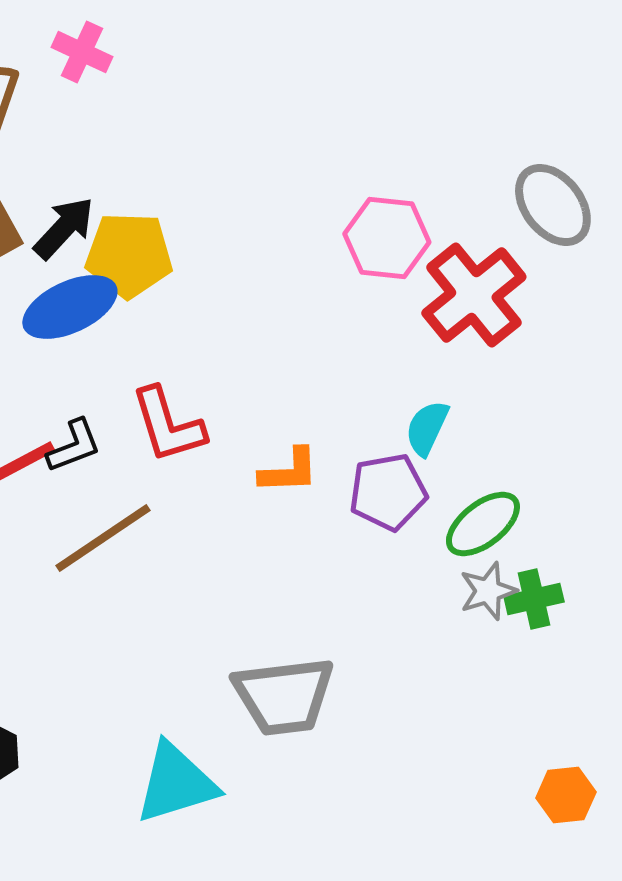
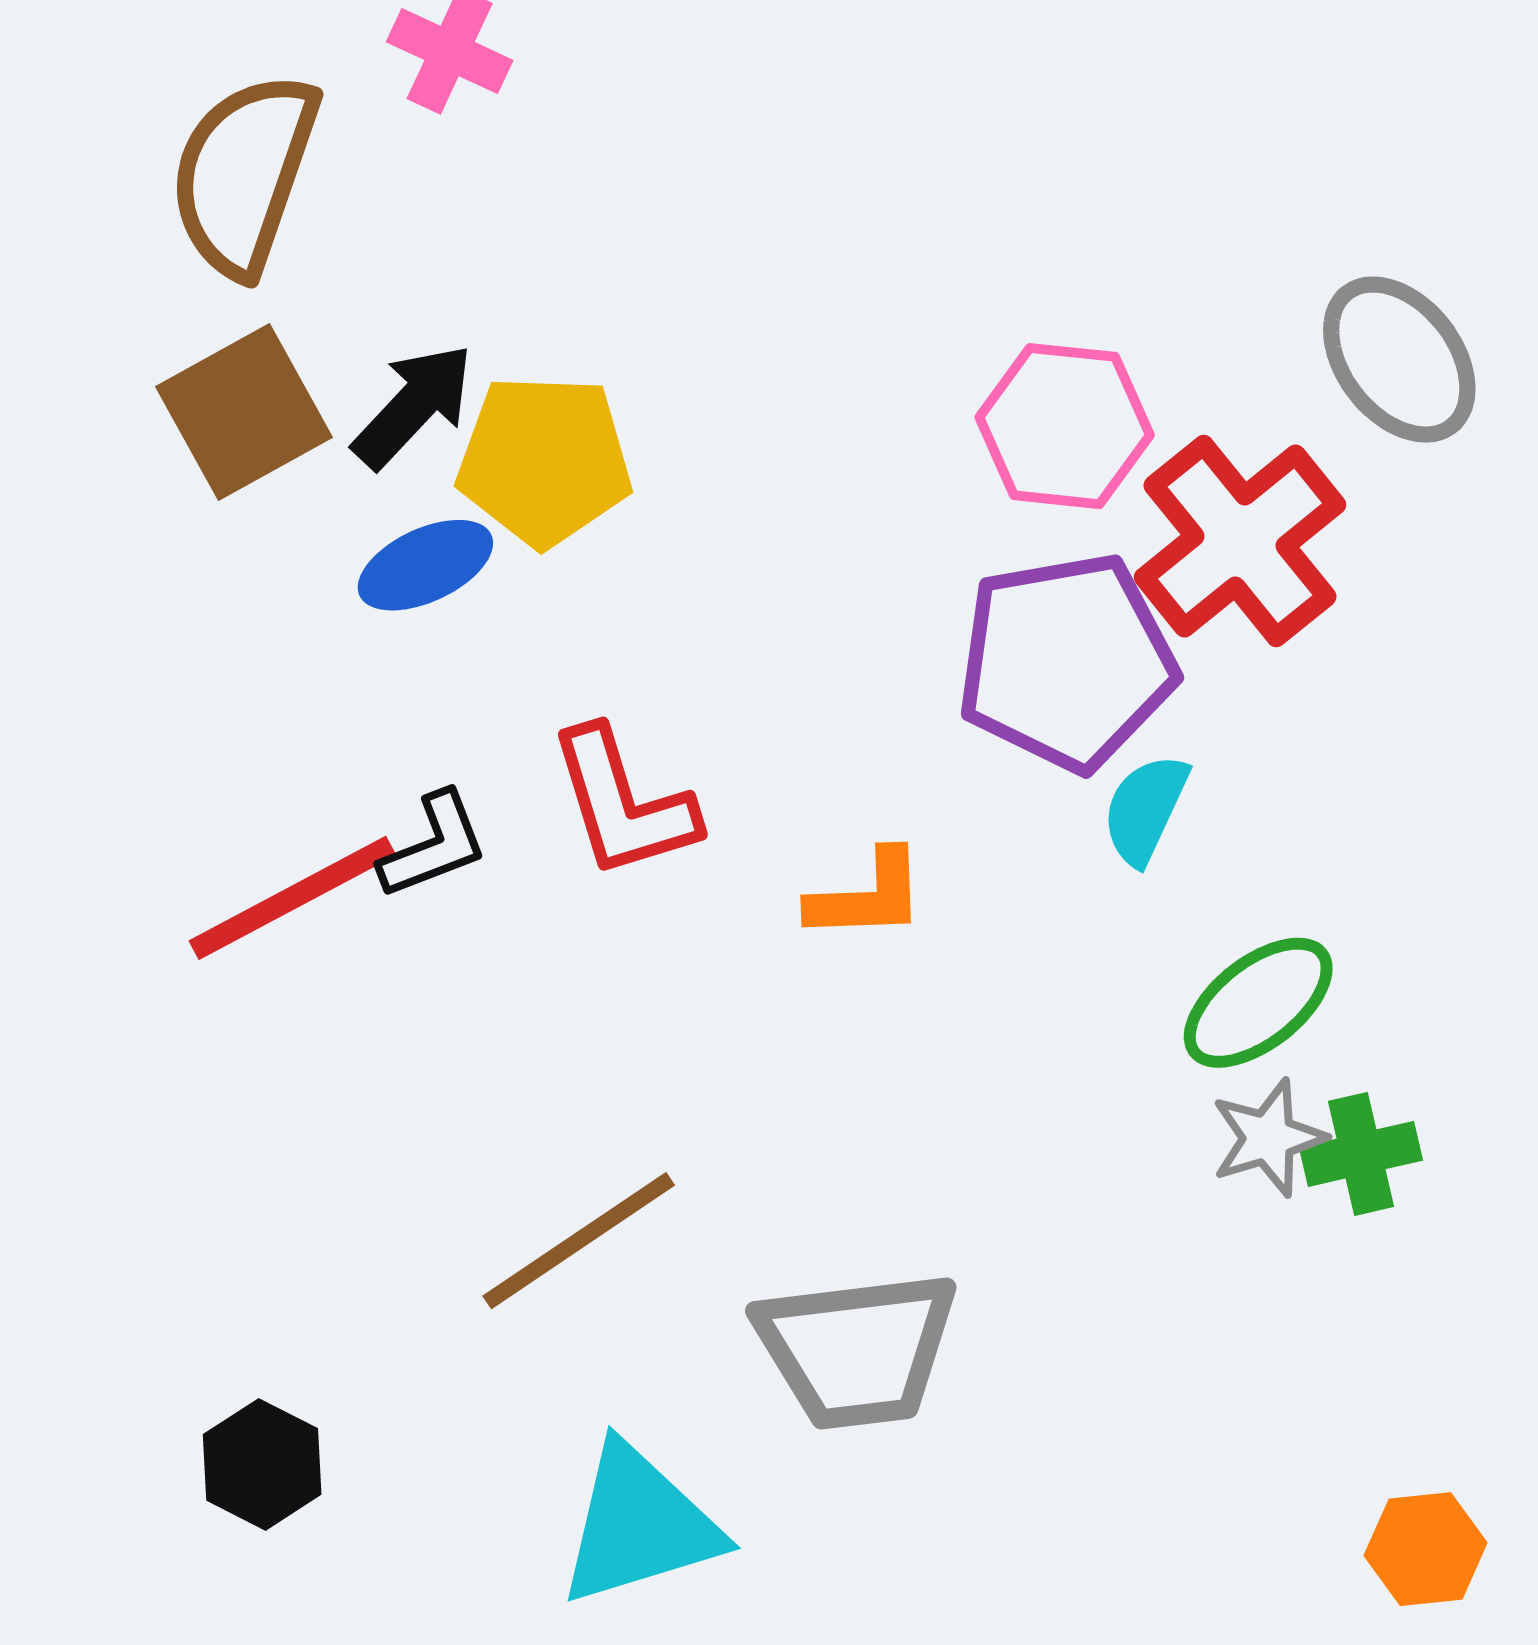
blue ellipse: (70, 307) -> (425, 565), size x0.7
purple pentagon: (388, 492) -> (1067, 662), moved, size x1.4
brown line: (103, 538) -> (579, 1241), moved

